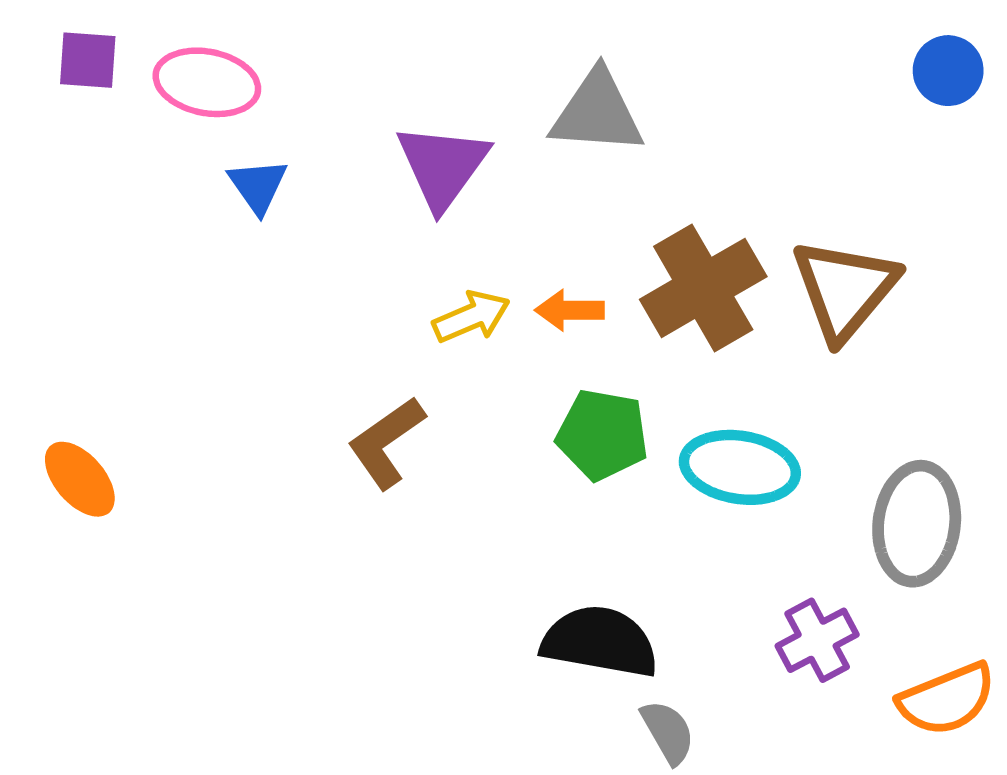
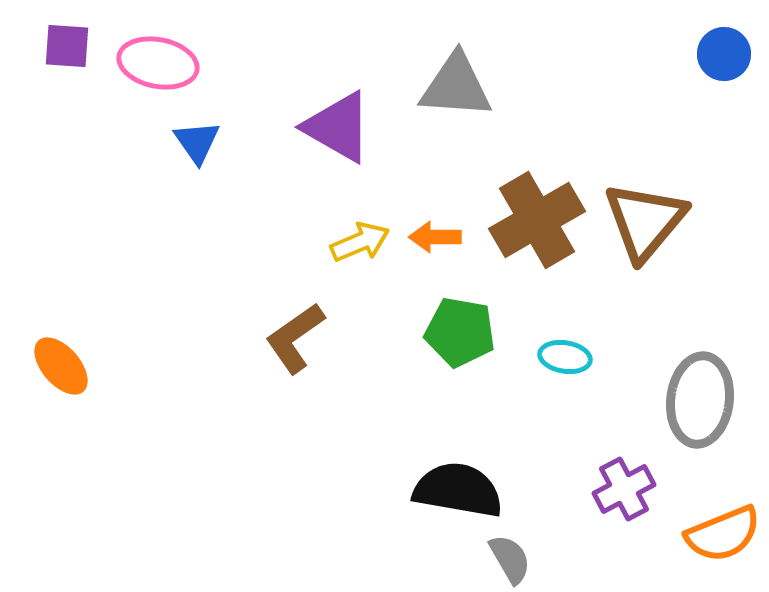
purple triangle: (443, 166) -> (338, 127), turned -36
cyan ellipse: (740, 467) -> (565, 357), size x0.6

